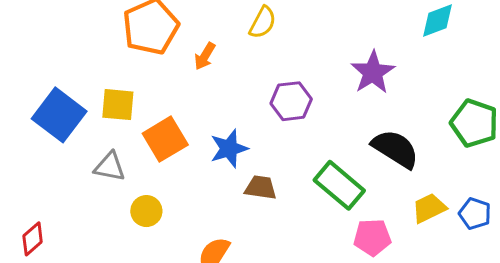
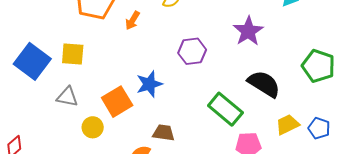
orange square: (165, 139) -> (117, 102), moved
brown trapezoid: (261, 188) -> (164, 133), moved

